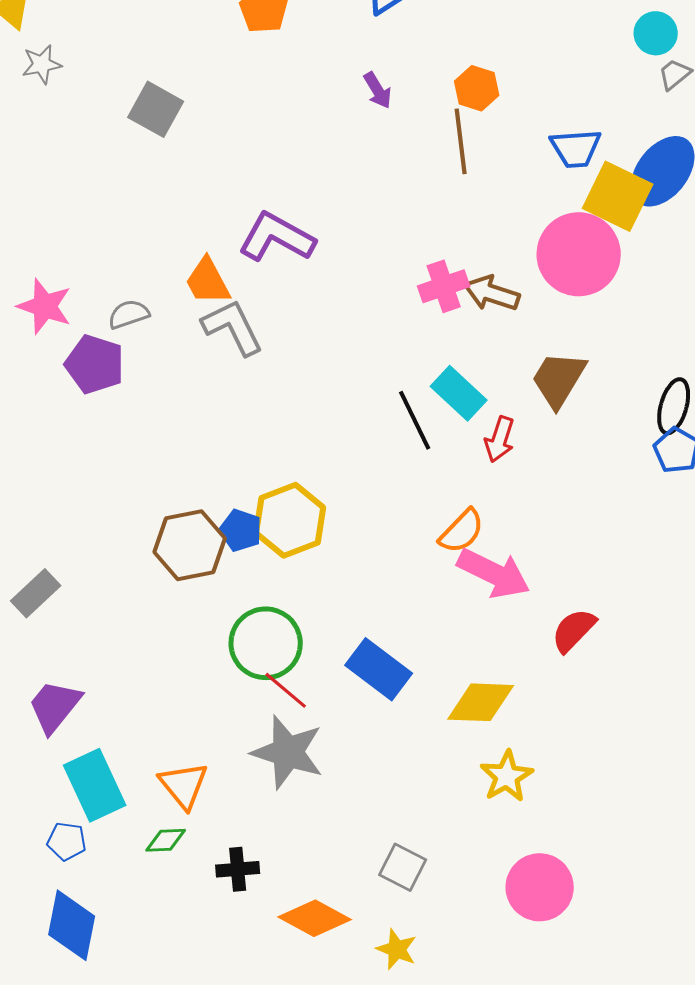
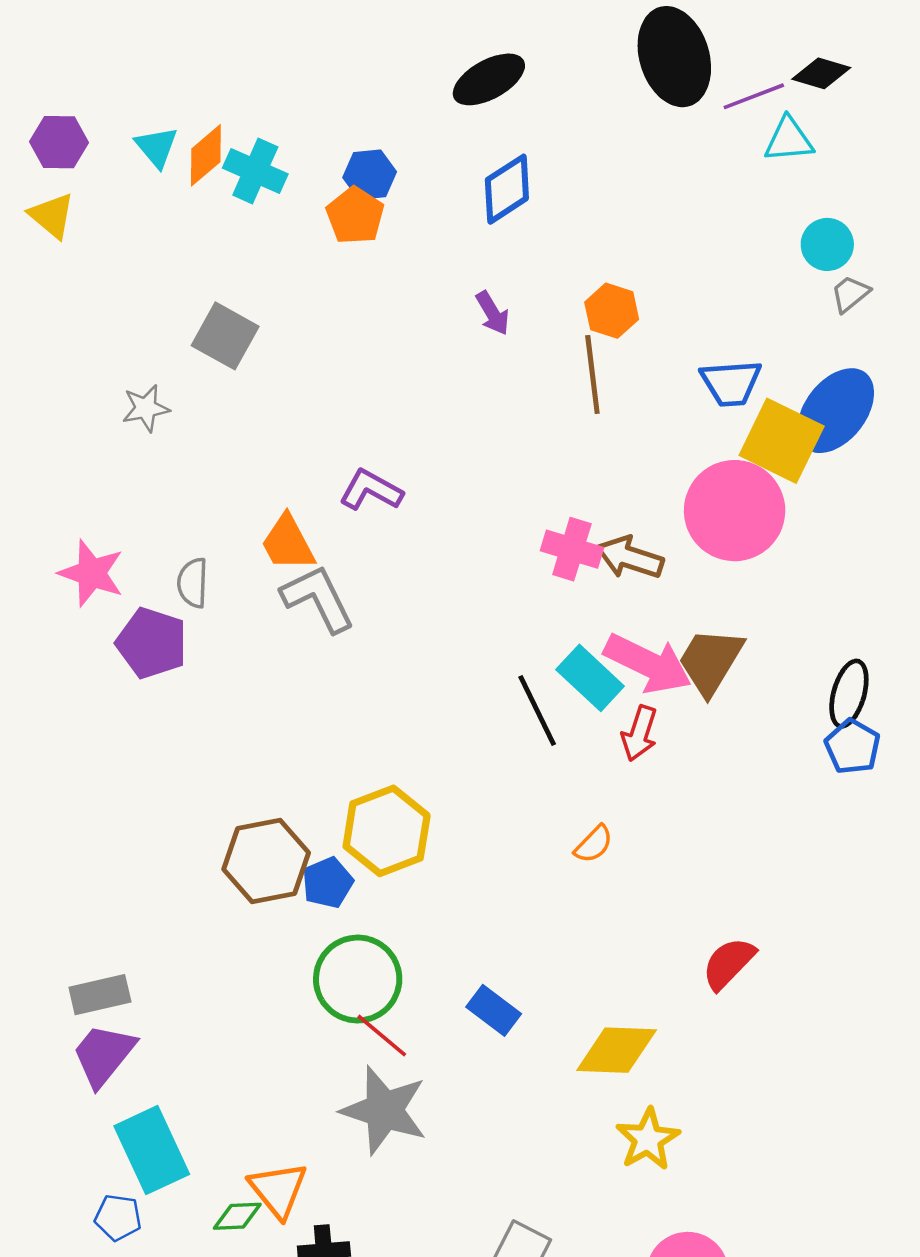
gray star: (42, 64) -> (146, 408), moved
purple L-shape: (277, 237) -> (371, 490), size x0.7
pink cross: (444, 286) -> (572, 549), turned 36
gray semicircle: (129, 314) -> (193, 583), turned -69
blue pentagon: (241, 530) -> (328, 883), moved, turned 30
orange semicircle: (462, 531) -> (594, 844), size x0.7
pink arrow: (494, 573) -> (648, 664), moved
gray rectangle: (36, 593) -> (100, 995), moved, turned 30
blue rectangle: (379, 669) -> (494, 1010), size x0.7
orange triangle: (184, 785) -> (278, 1190), moved

